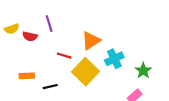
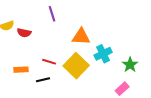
purple line: (49, 24) -> (52, 14), moved
orange triangle: (91, 41) -> (81, 37), turned 36
red line: (64, 56) -> (49, 62), moved

